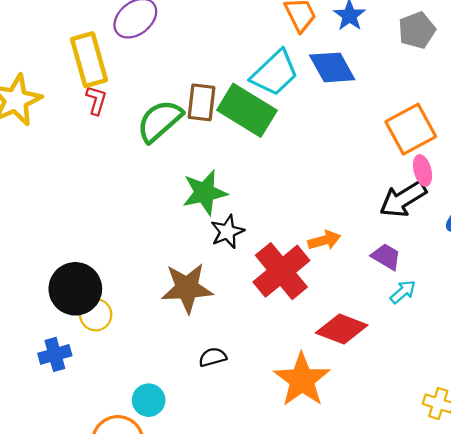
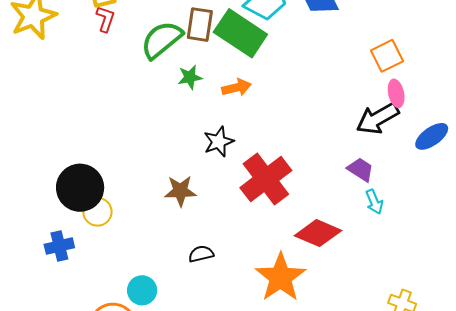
orange square: (411, 129) -> (387, 56), size x0.7
green star: (205, 193) -> (190, 77), moved, size x0.6
orange arrow: (324, 240) -> (237, 88), moved
brown star: (187, 288) -> (180, 191), size x0.7
cyan arrow: (403, 292) -> (374, 202), turned 105

